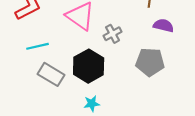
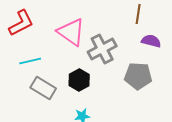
gray cross: (112, 34) -> (102, 49), size x1.6
black hexagon: (89, 66) -> (79, 80), size x0.7

